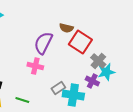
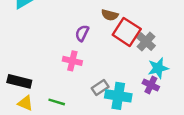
purple semicircle: (43, 43) -> (82, 33), size x0.6
gray cross: (98, 61) -> (146, 42), moved
purple cross: (92, 81) -> (151, 85), moved

